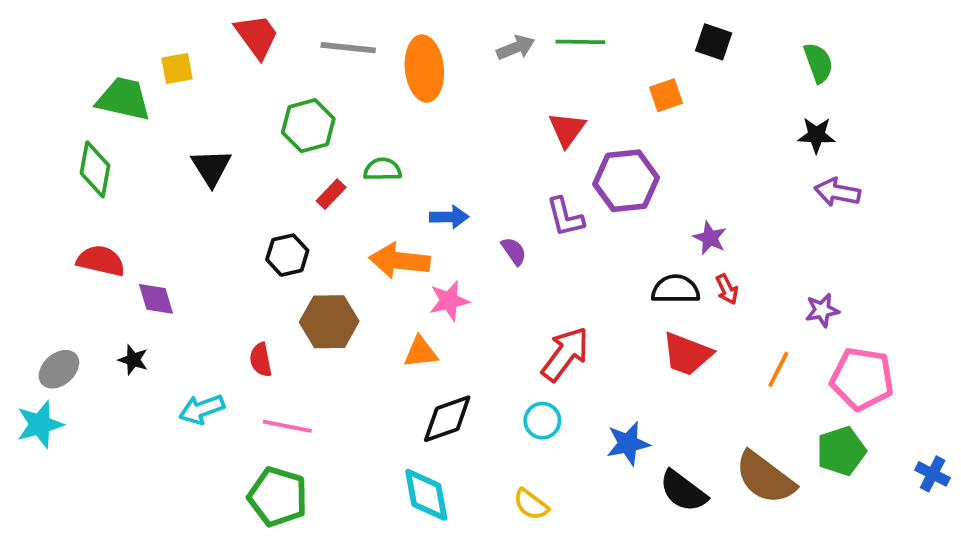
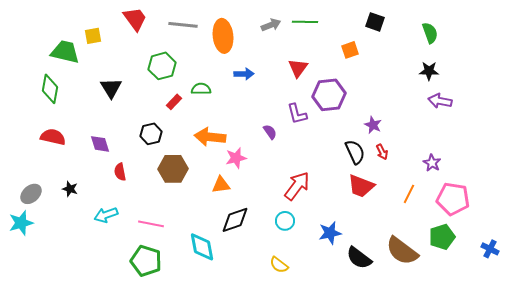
blue arrow: (449, 217) -> (244, 74), moved
black semicircle: (676, 289) -> (355, 152), turned 65
purple diamond: (156, 299) -> (100, 144), moved
purple star: (822, 310) -> (432, 163), turned -30
red semicircle: (261, 360) -> (120, 172), moved
cyan diamond: (426, 495) -> (202, 247), moved

